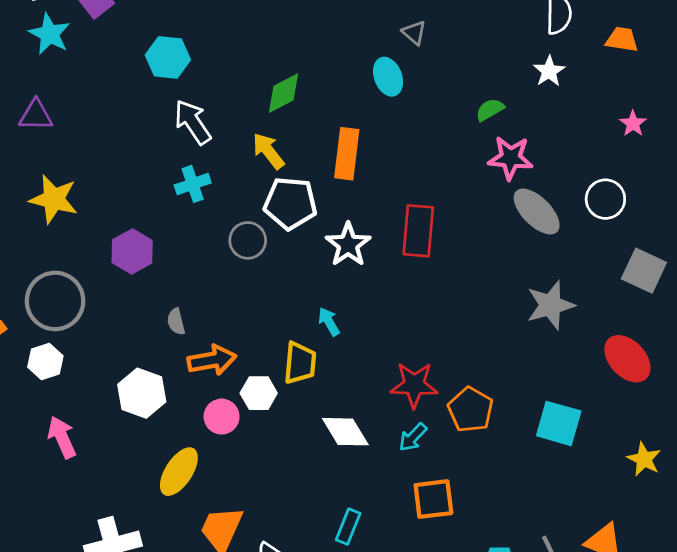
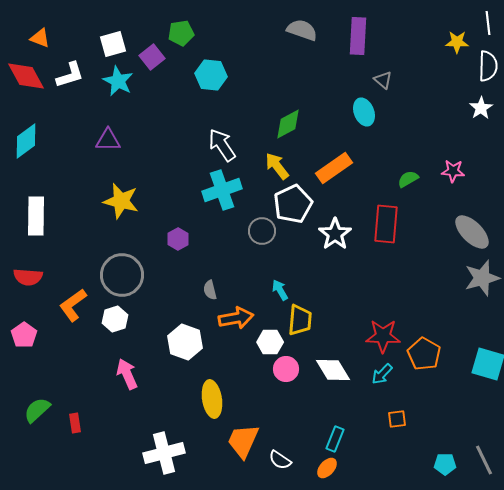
cyan hexagon: (168, 57) -> (211, 75), moved
green semicircle: (490, 110) -> (408, 179), moved
orange rectangle: (347, 154) -> (334, 168), turned 48
pink star: (510, 158) -> (453, 171), size x0.7
cyan cross: (193, 184) -> (222, 190), size x1.5
white pentagon: (290, 203) -> (293, 204), turned -30
gray ellipse: (537, 212) -> (472, 232), moved
purple hexagon: (132, 251) -> (178, 239), size x0.7
cyan arrow: (329, 322) -> (280, 290), moved
pink circle: (222, 417) -> (286, 369), moved
yellow ellipse: (179, 472) -> (212, 399), turned -42
orange square: (433, 499) -> (397, 419), size x0.6

